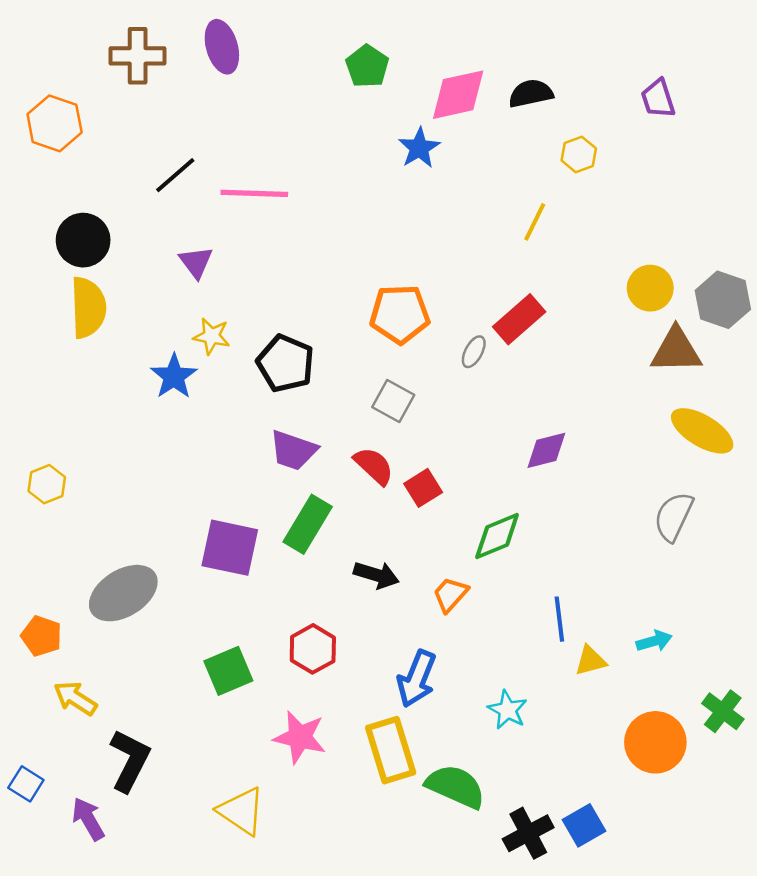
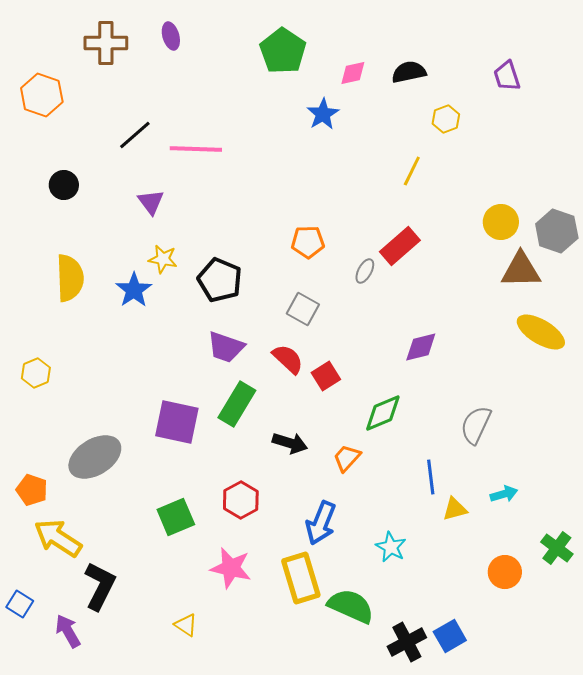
purple ellipse: (222, 47) -> (171, 36), size x0.7
green pentagon: (367, 66) -> (283, 51), size x1.4
pink diamond: (458, 95) -> (353, 73), size x0.6
black circle: (83, 240) -> (64, 185), size x0.7
yellow semicircle: (88, 308) -> (70, 278), moved
orange pentagon: (400, 314) -> (308, 242), size x0.7
gray semicircle: (674, 517) -> (476, 425), moved
yellow arrow: (75, 698) -> (58, 538), size x1.4
orange circle: (655, 742) -> (505, 572), size x0.7
yellow triangle: (241, 811) -> (186, 625), size x0.6

